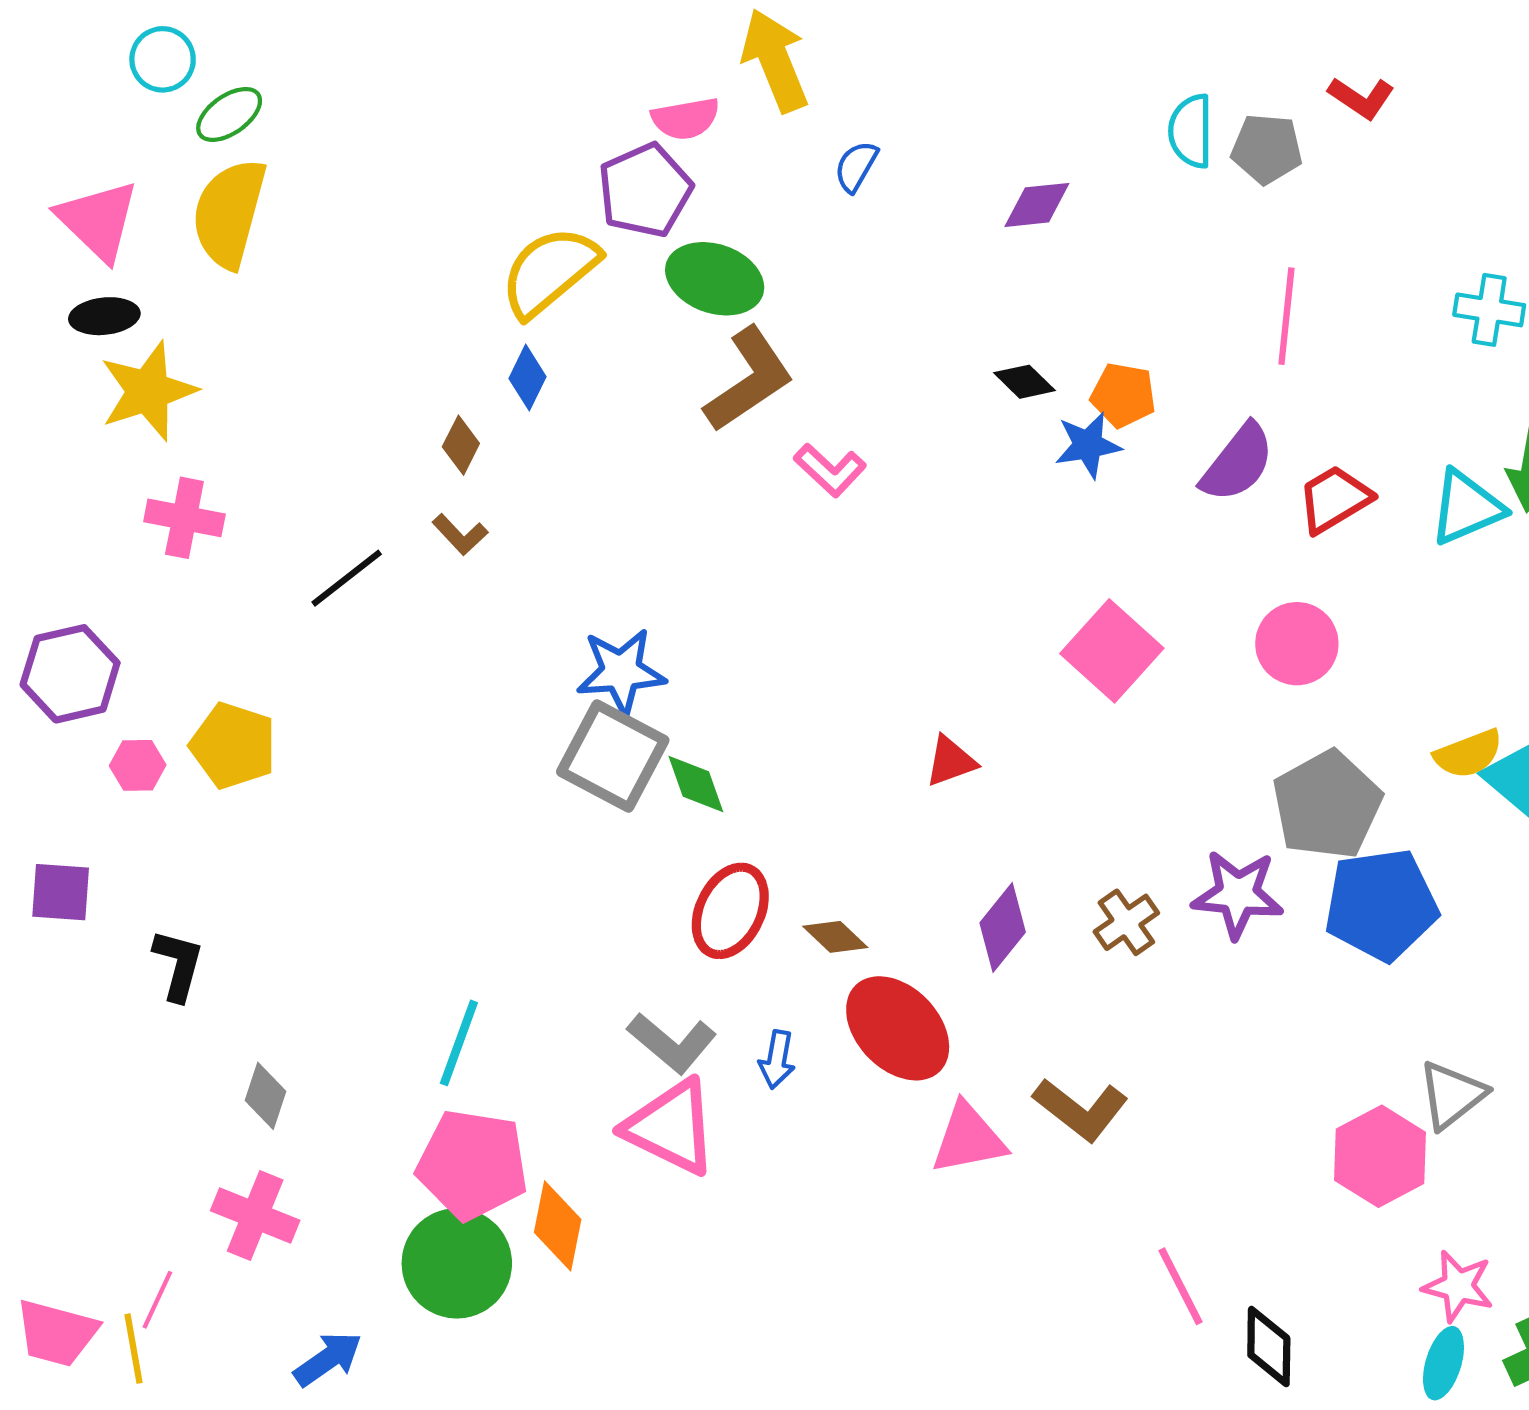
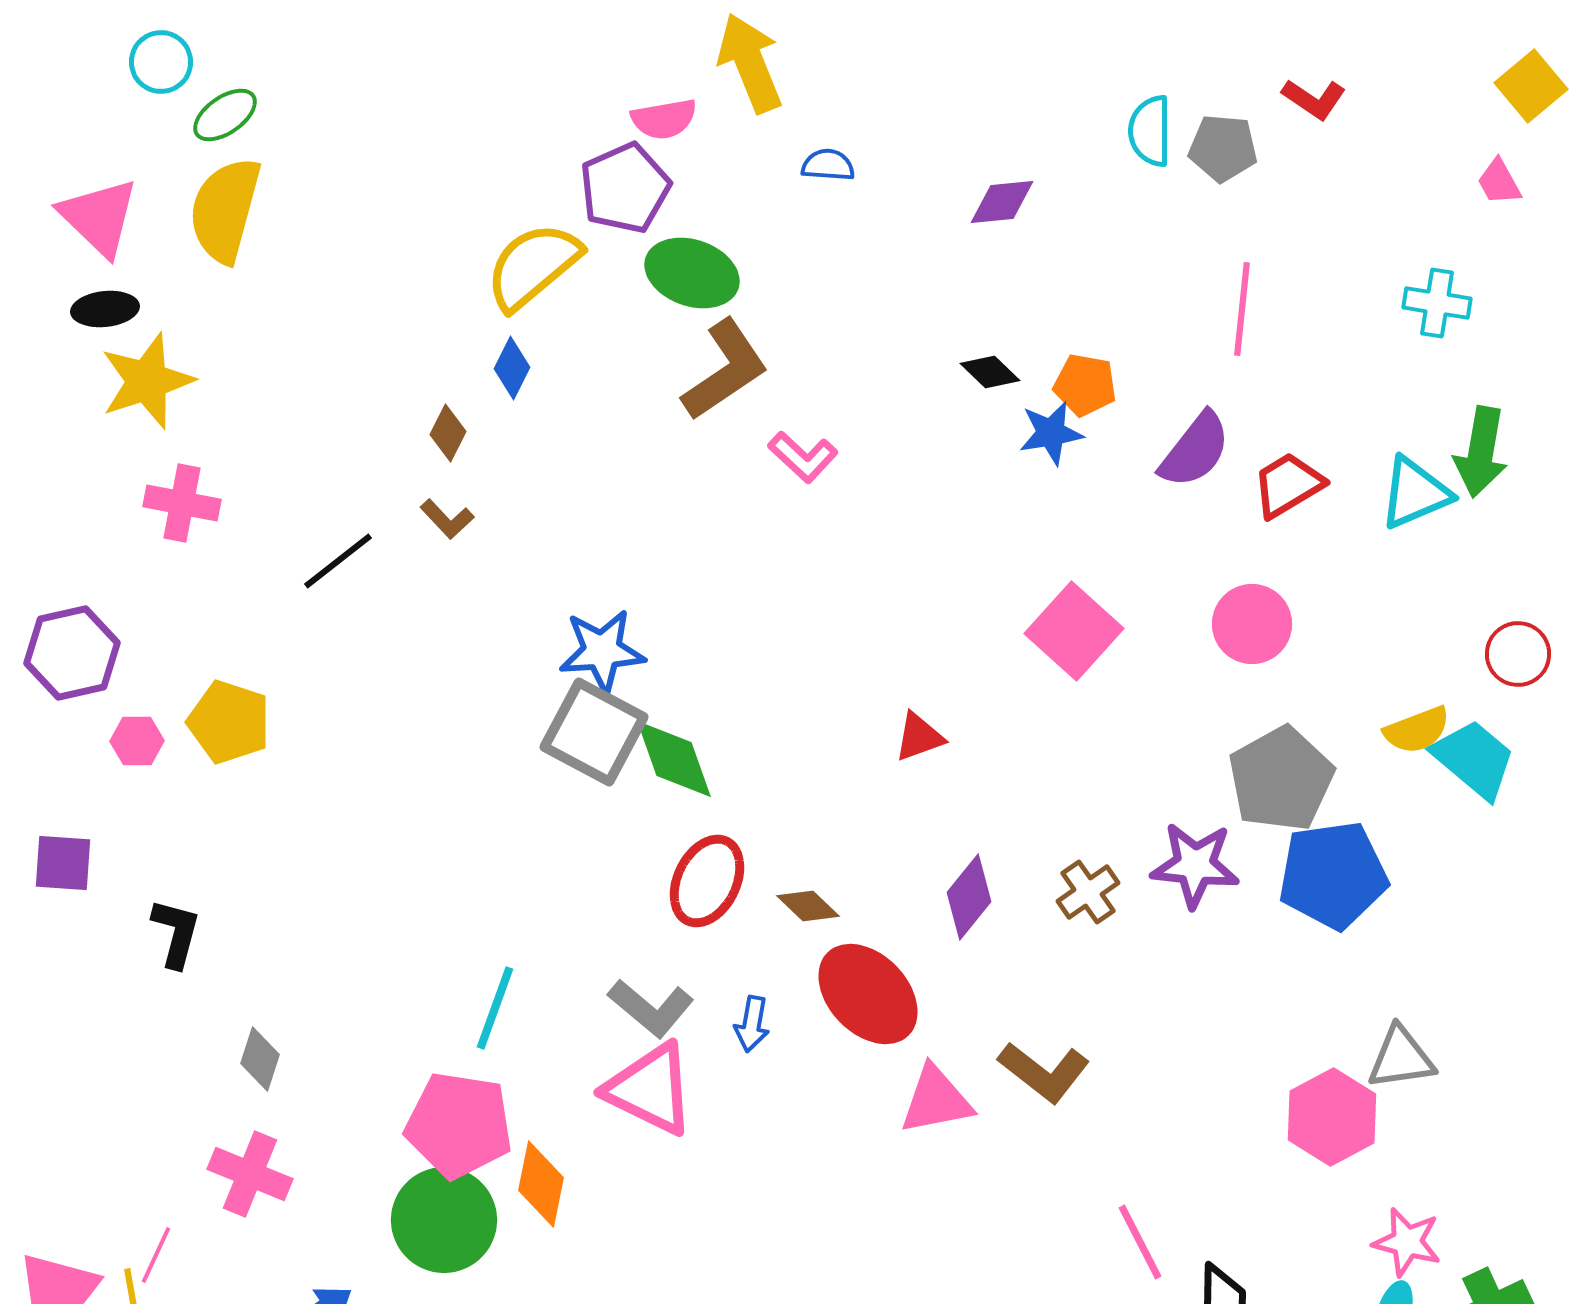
blue semicircle: (856, 166) -> (828, 165), turned 64
green diamond: (696, 784) -> (674, 759), size x1.4
cyan line: (459, 1043) -> (495, 1008), moved
gray triangle: (1452, 1095) -> (1401, 1058), turned 30

